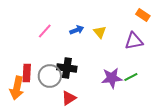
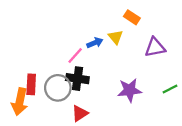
orange rectangle: (143, 15) -> (132, 17), moved
blue arrow: (77, 30) -> (95, 43), moved
pink line: (45, 31) -> (75, 55), moved
green line: (131, 77) -> (170, 89), moved

